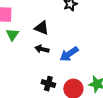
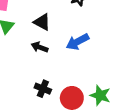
blue arrow: (69, 54) -> (77, 42), moved

